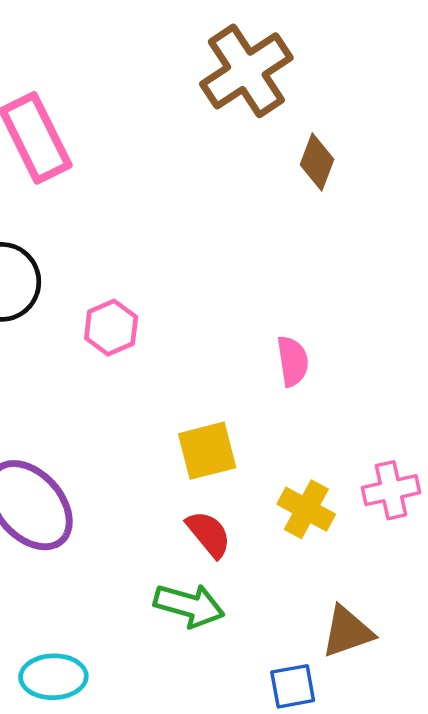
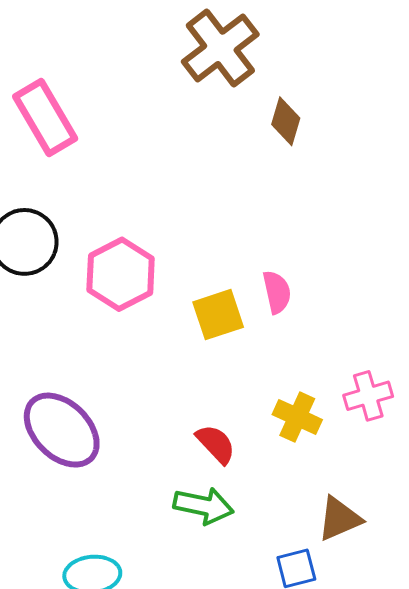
pink hexagon: (111, 328) -> (121, 274), size x1.5
yellow square: (207, 451) -> (218, 315), moved

